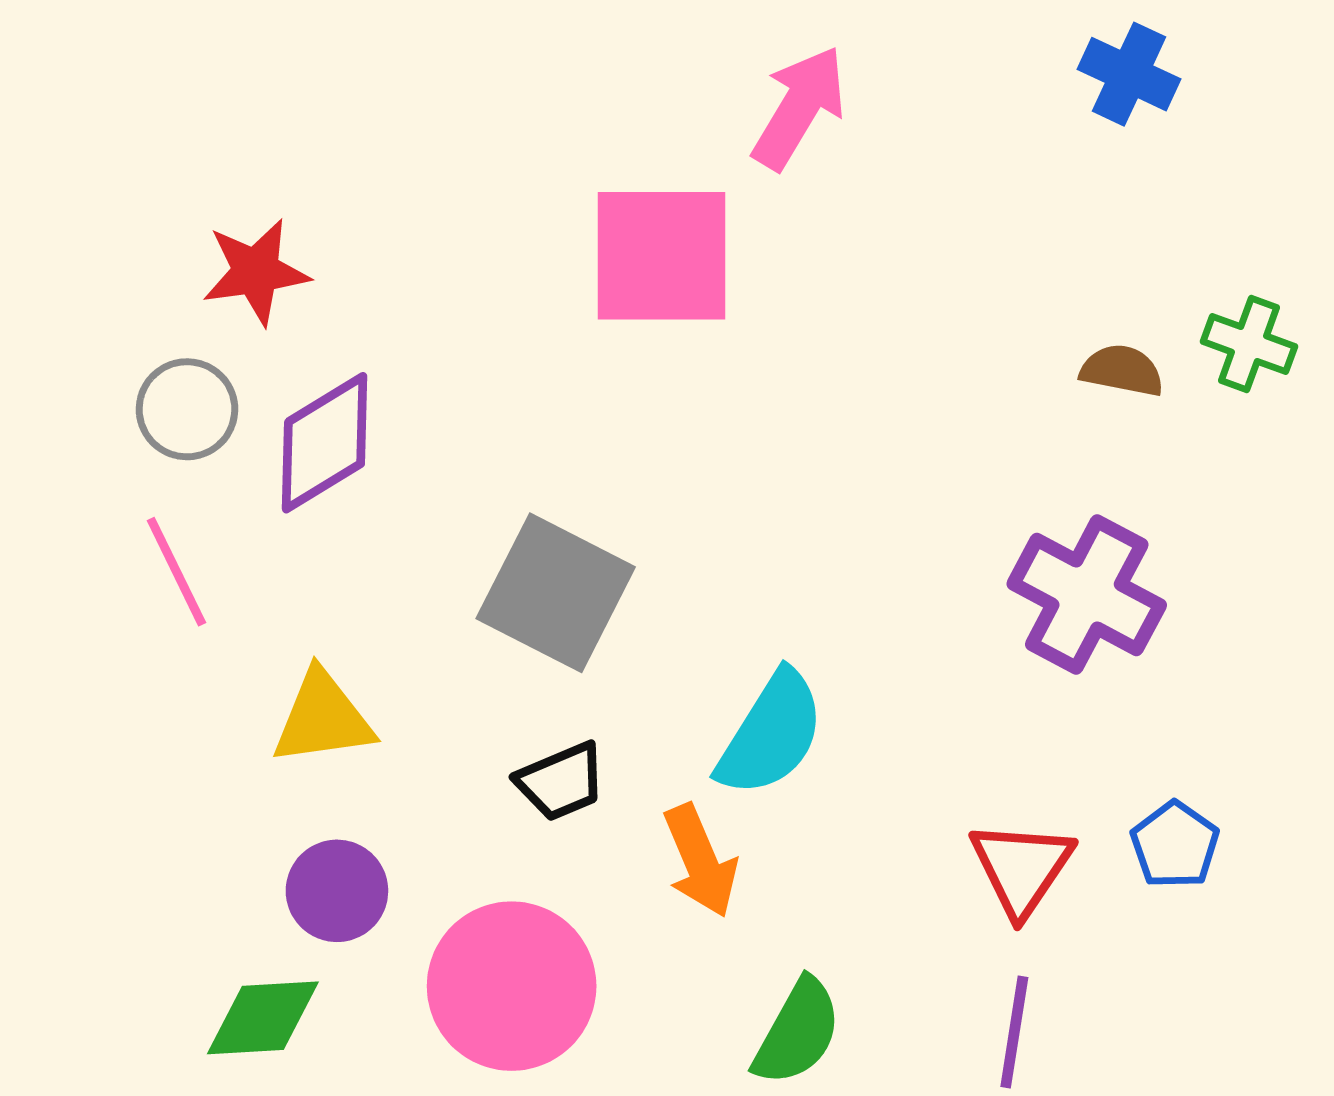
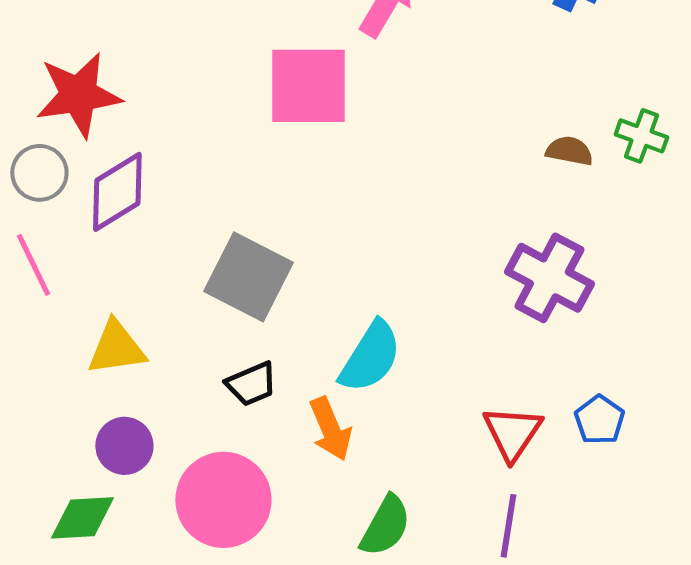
red star: (256, 272) -> (78, 95), size x1.4

